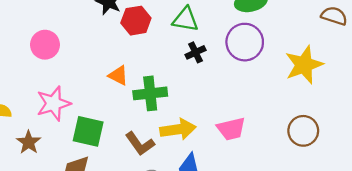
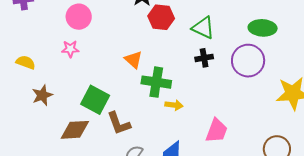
pink star: (53, 103) -> (70, 49), moved, size x0.6
yellow arrow: (178, 129) -> (174, 105), moved, size x0.6
pink trapezoid: (231, 129) -> (217, 131), turned -72
brown L-shape: (140, 144) -> (119, 123), moved

